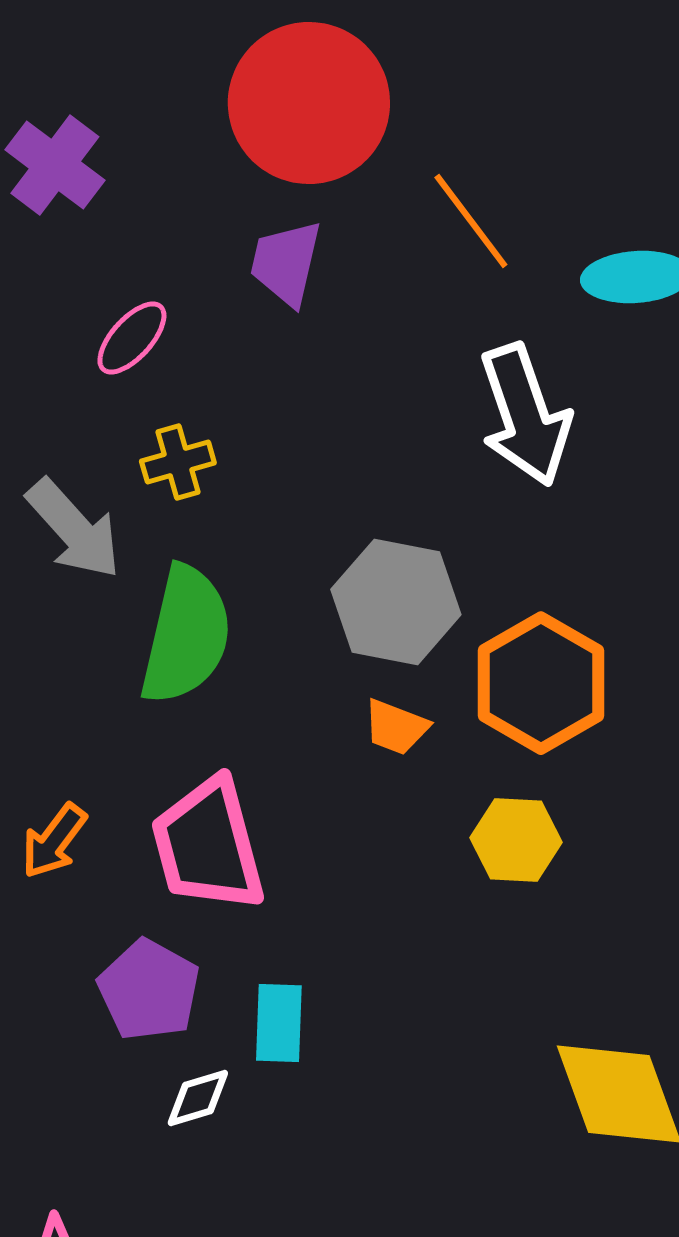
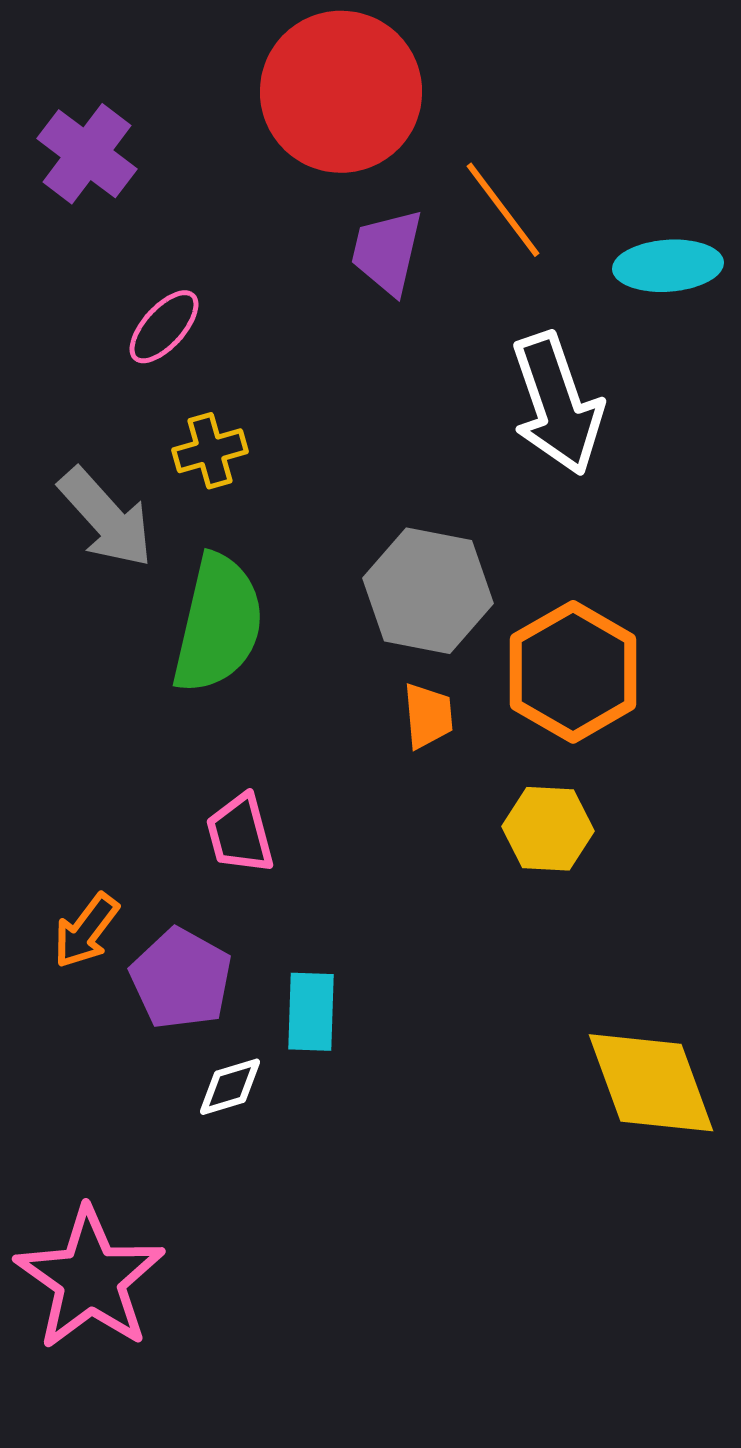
purple trapezoid: (286, 263) -> (387, 252), moved
orange trapezoid: (396, 727) -> (428, 716), turned -116
orange arrow: (54, 841) -> (86, 931), moved
pink trapezoid: (208, 845) -> (240, 834), size x0.6

